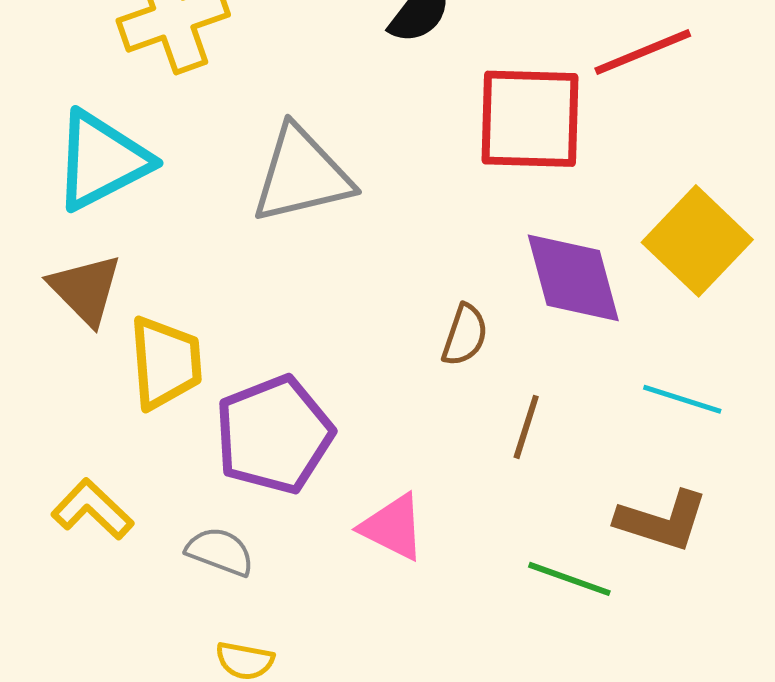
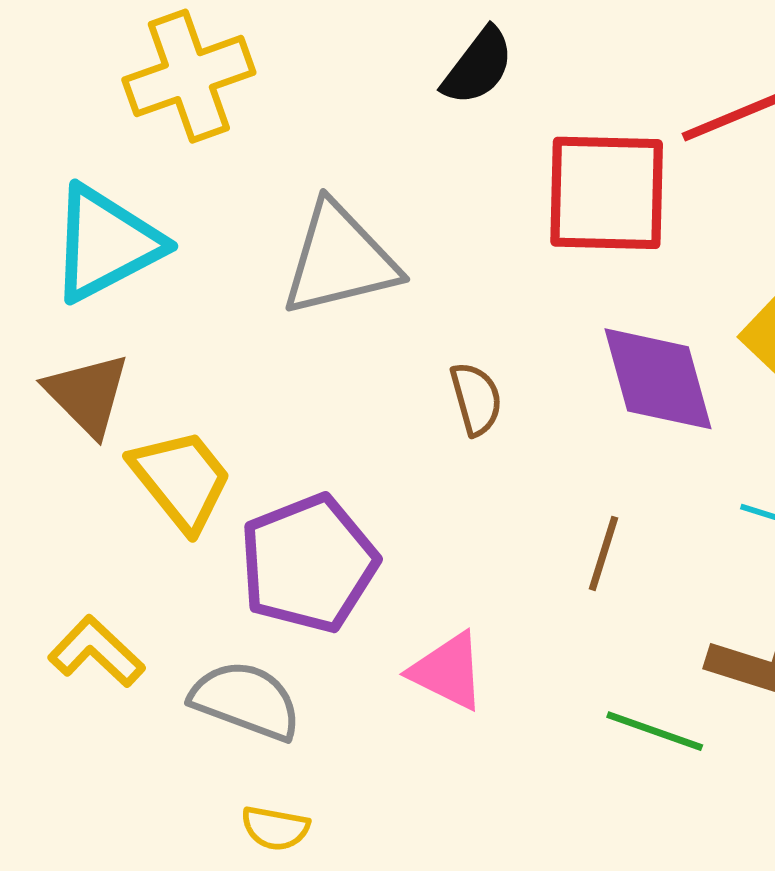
brown semicircle: (465, 335) -> (476, 399), moved, turned -34
yellow trapezoid: (165, 363) -> (181, 480), turned -34
gray semicircle: (220, 552) -> (246, 700), size x1.4

